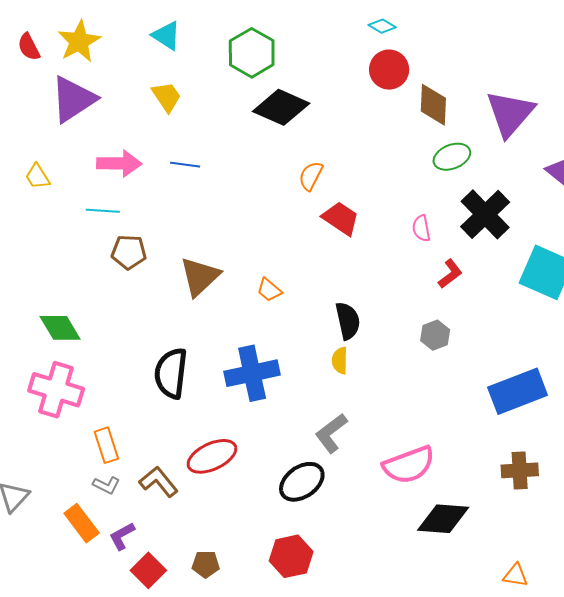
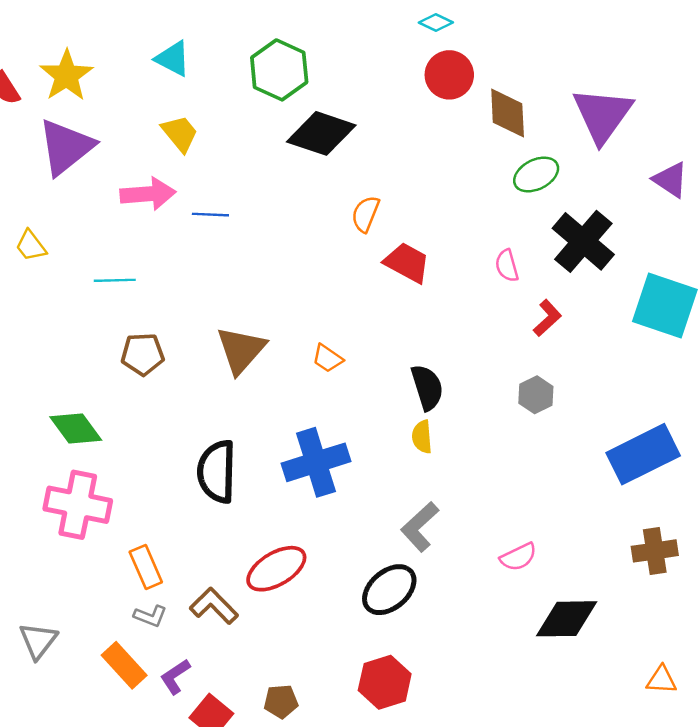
pink arrow: (119, 163) -> (148, 194), moved
brown pentagon: (129, 252) -> (143, 354), moved
pink semicircle: (409, 465) -> (518, 557), size x0.6

